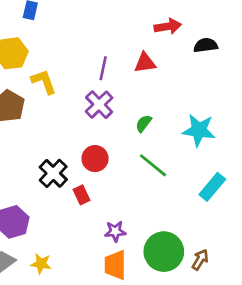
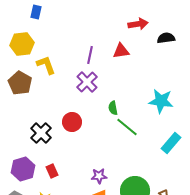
green semicircle: (144, 123) -> (113, 108), moved, turned -48
red circle: (95, 159) -> (72, 122), moved
black cross: (53, 173) -> (41, 133), moved
red rectangle: (82, 195) -> (52, 171), moved

